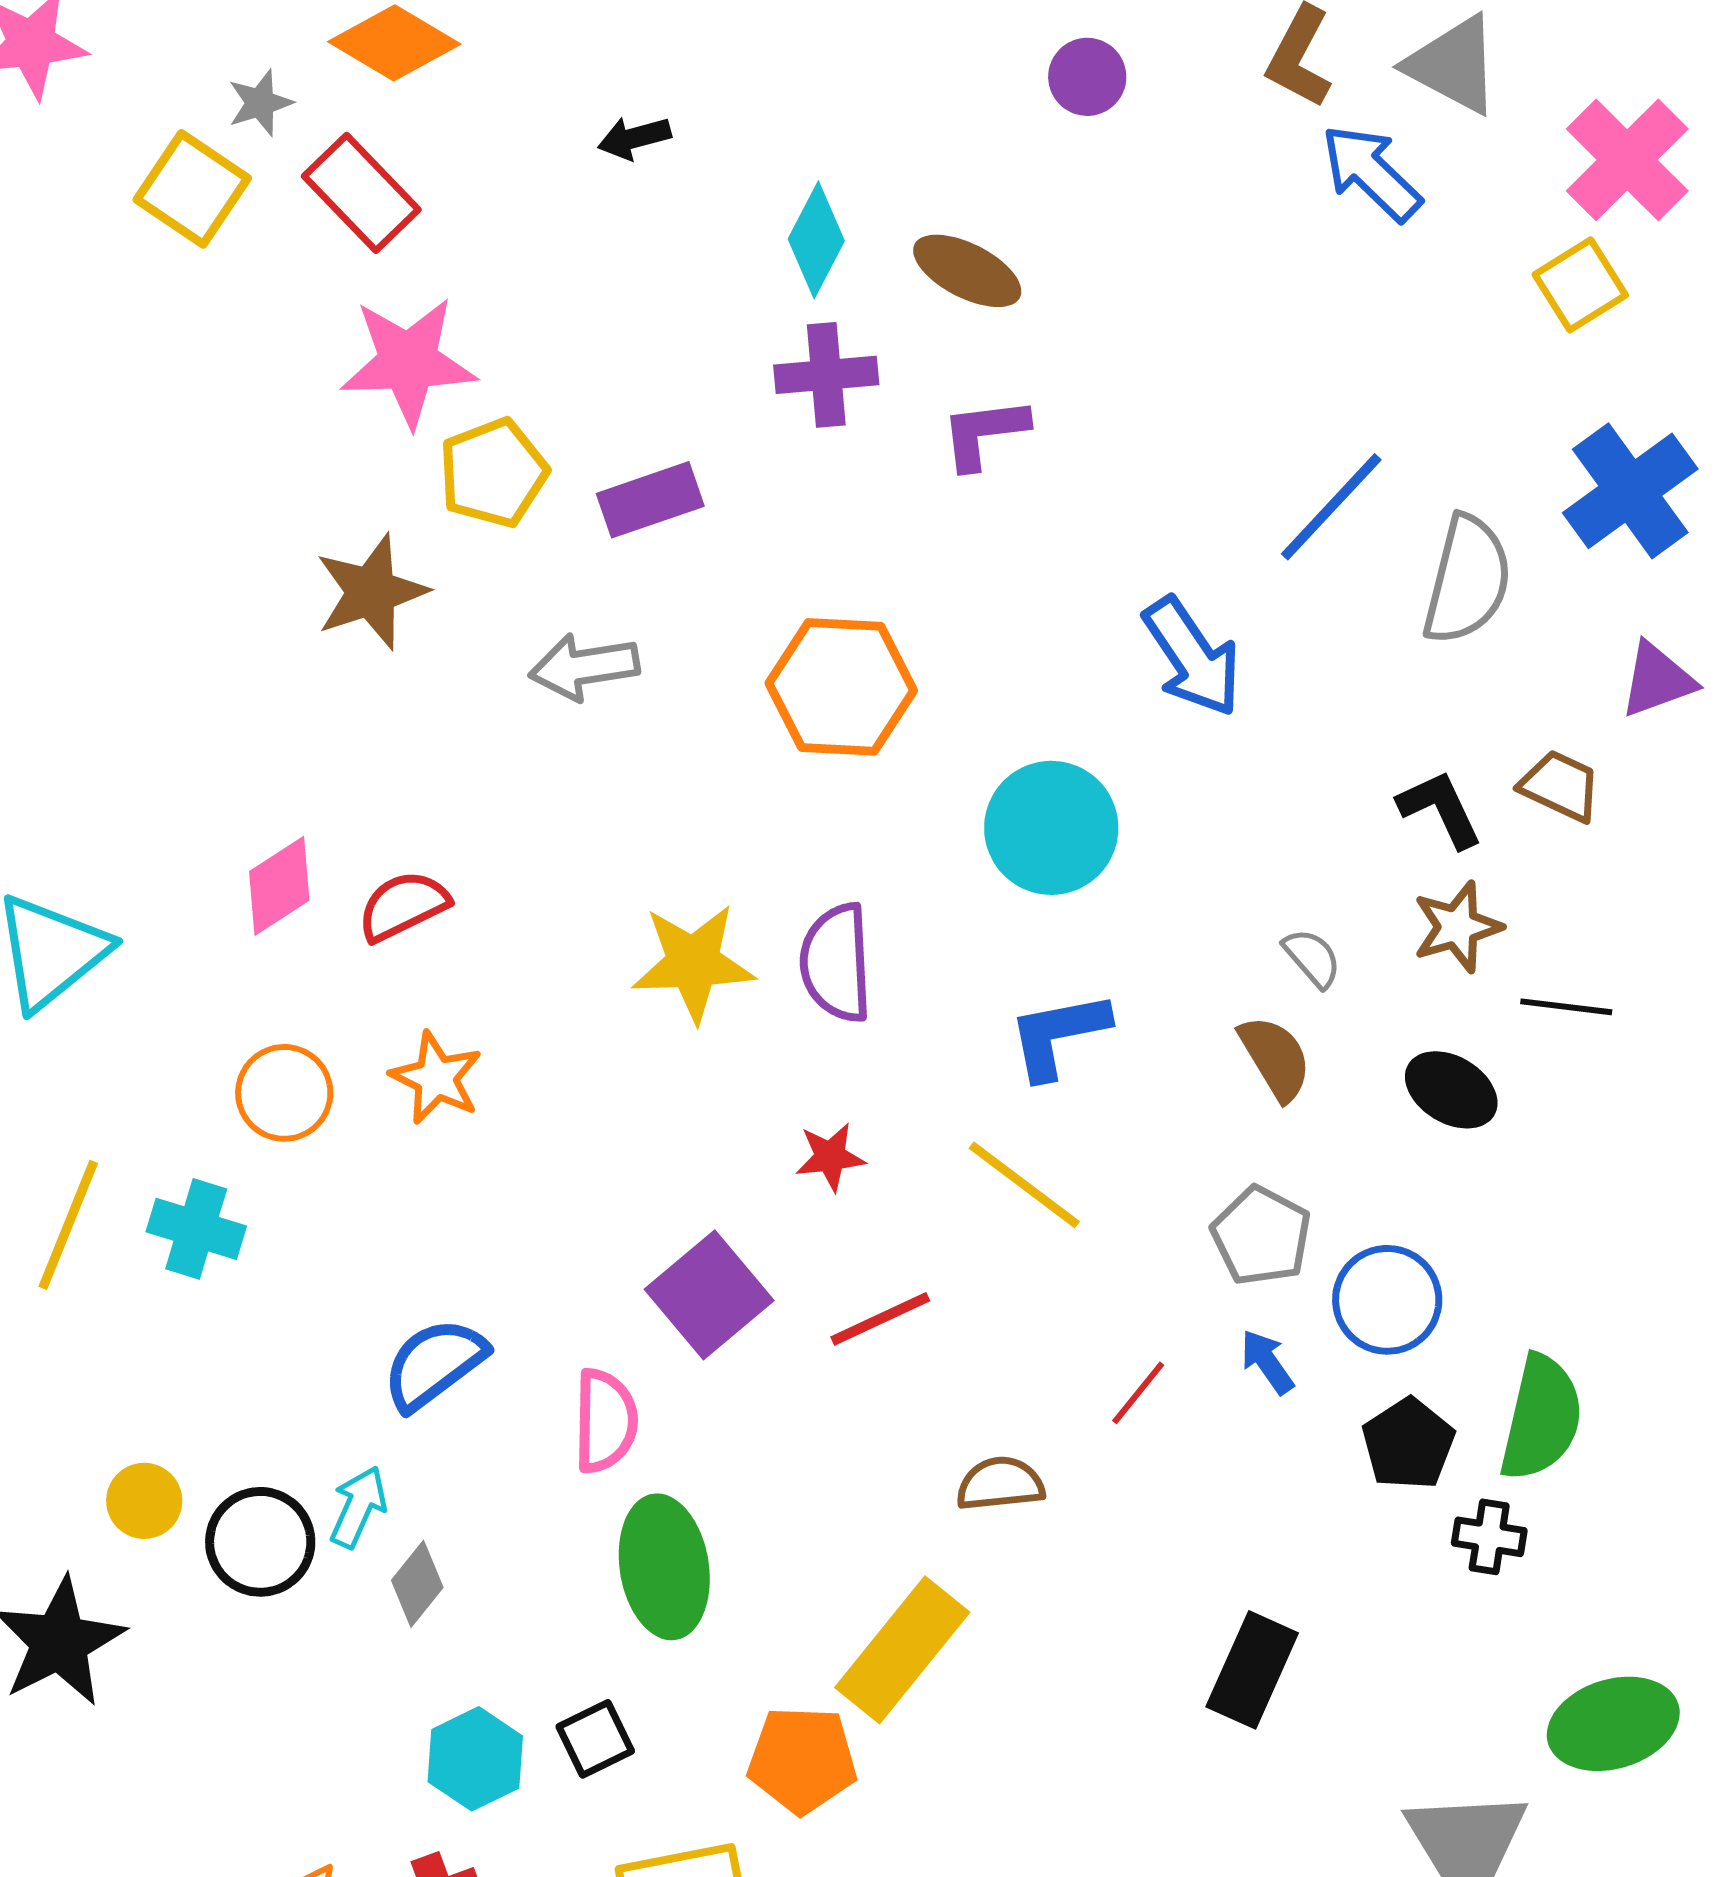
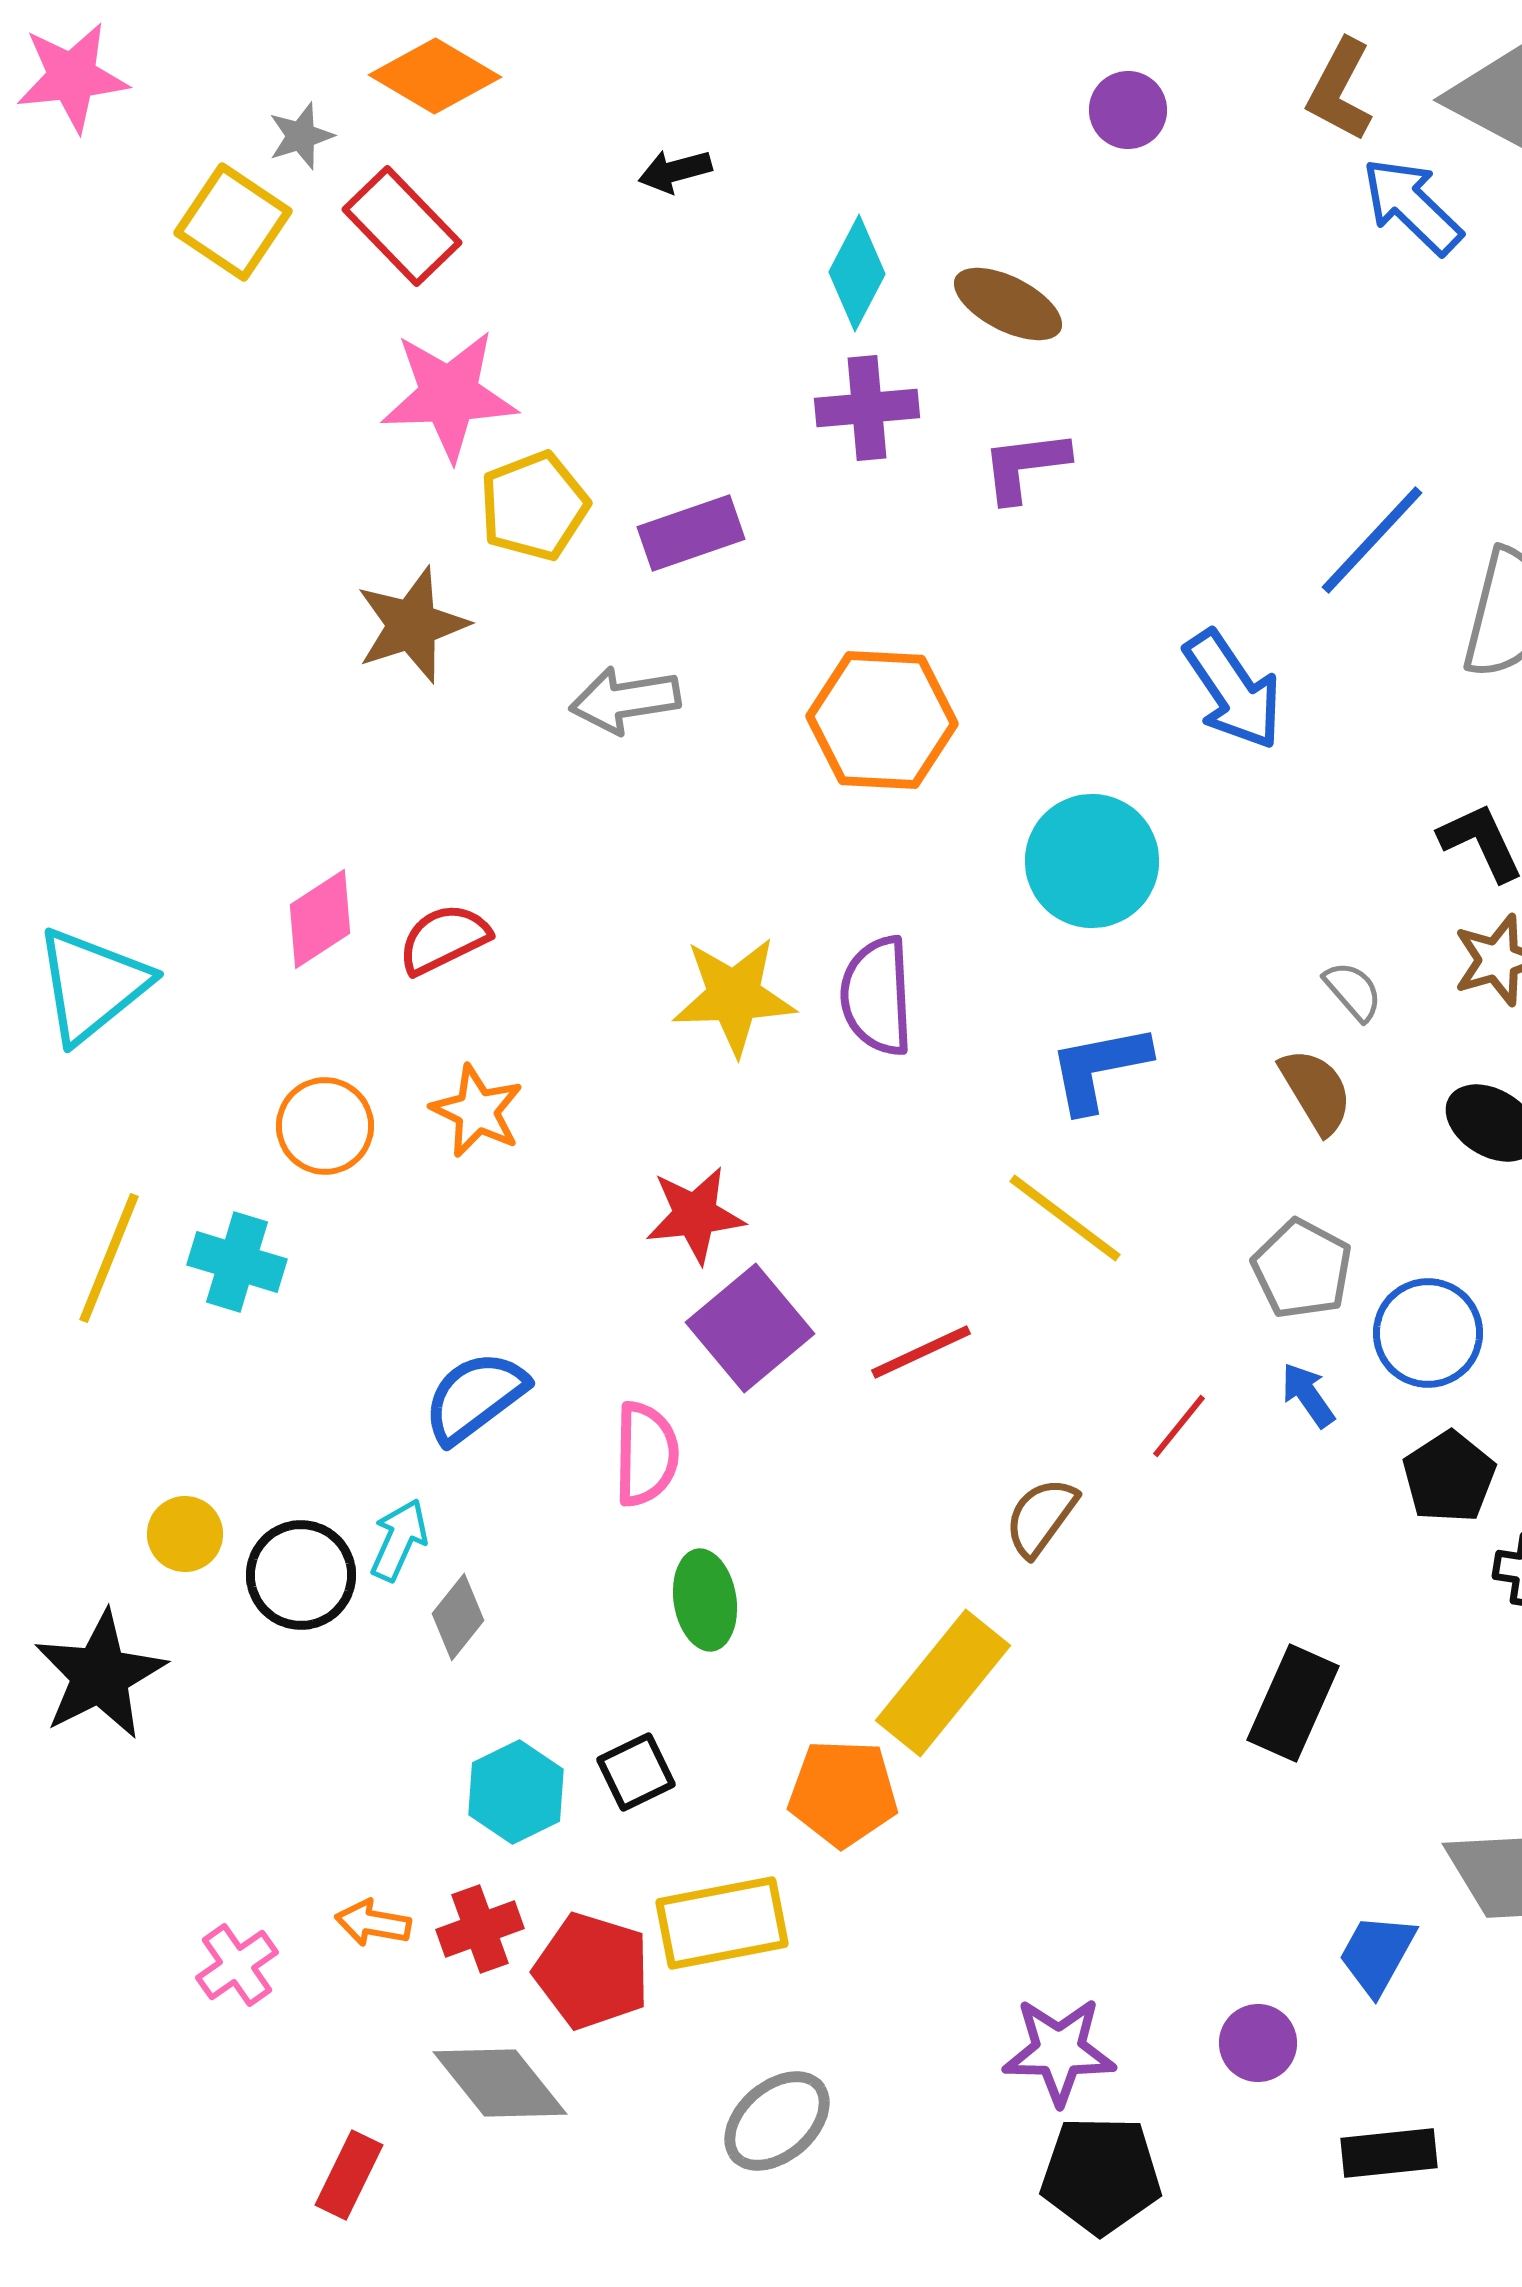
red star: (830, 1157) -> (695, 1215), moved, size x1.4
brown semicircle: (1000, 1484) -> (1041, 1517), turned -48
green ellipse: (664, 1567) -> (705, 1600), size x0.7

